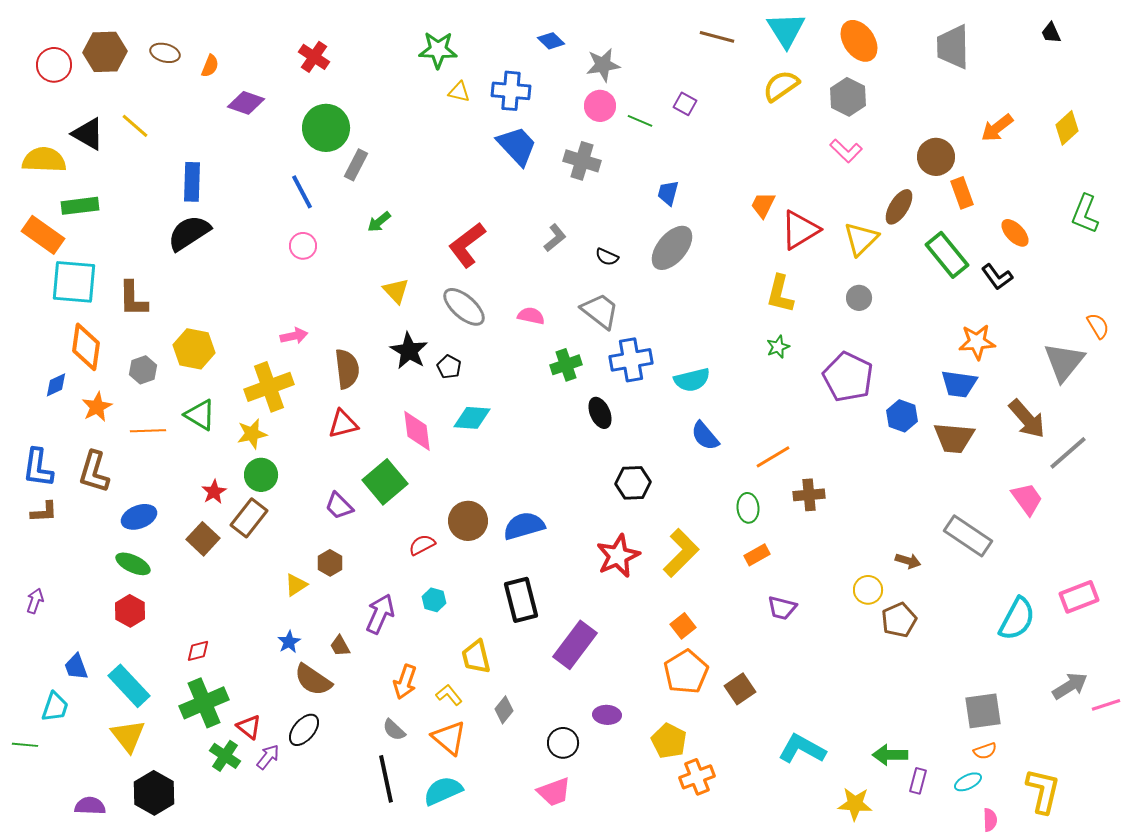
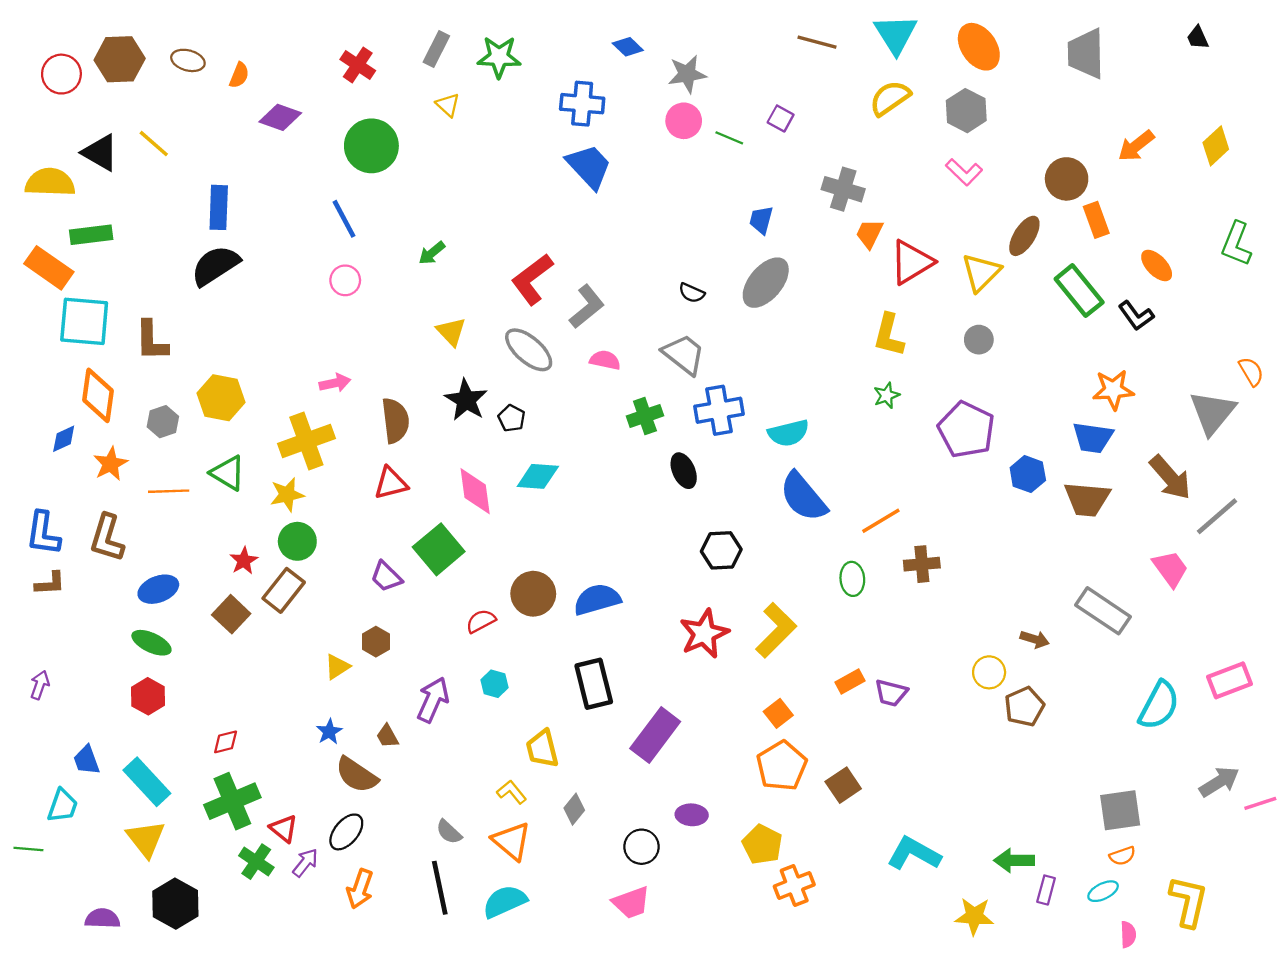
yellow triangle: (459, 92) -> (448, 105), moved, turned 30
gray cross: (582, 161) -> (843, 189), moved
gray rectangle: (356, 165) -> (436, 49), moved
gray L-shape: (555, 238) -> (587, 307), moved, size x1.4
blue semicircle: (705, 436) -> (803, 497), size x1.5
orange rectangle: (757, 555) -> (850, 681), moved
orange arrow: (405, 682) -> (360, 889), moved

